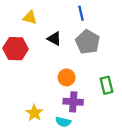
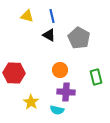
blue line: (81, 13) -> (52, 16), moved
red hexagon: (16, 49) -> (14, 73), moved

